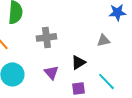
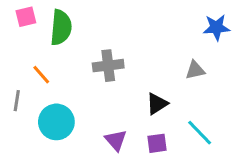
purple triangle: (51, 72) -> (116, 140), moved

